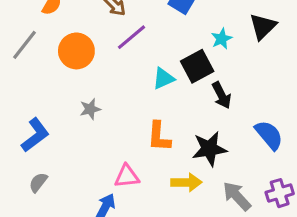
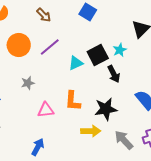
purple line: (131, 37) -> (50, 47), moved
cyan star: (222, 39) -> (120, 50), moved
pink triangle: (127, 176) -> (46, 110), moved

